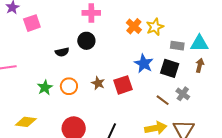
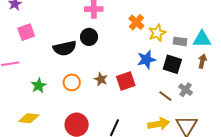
pink square: (32, 23) -> (26, 32), moved
yellow star: (155, 27) -> (157, 33), moved
black semicircle: (62, 52) -> (65, 48), size x1.6
blue star: (144, 64) -> (146, 60), turned 30
green star: (45, 87) -> (39, 86), moved

